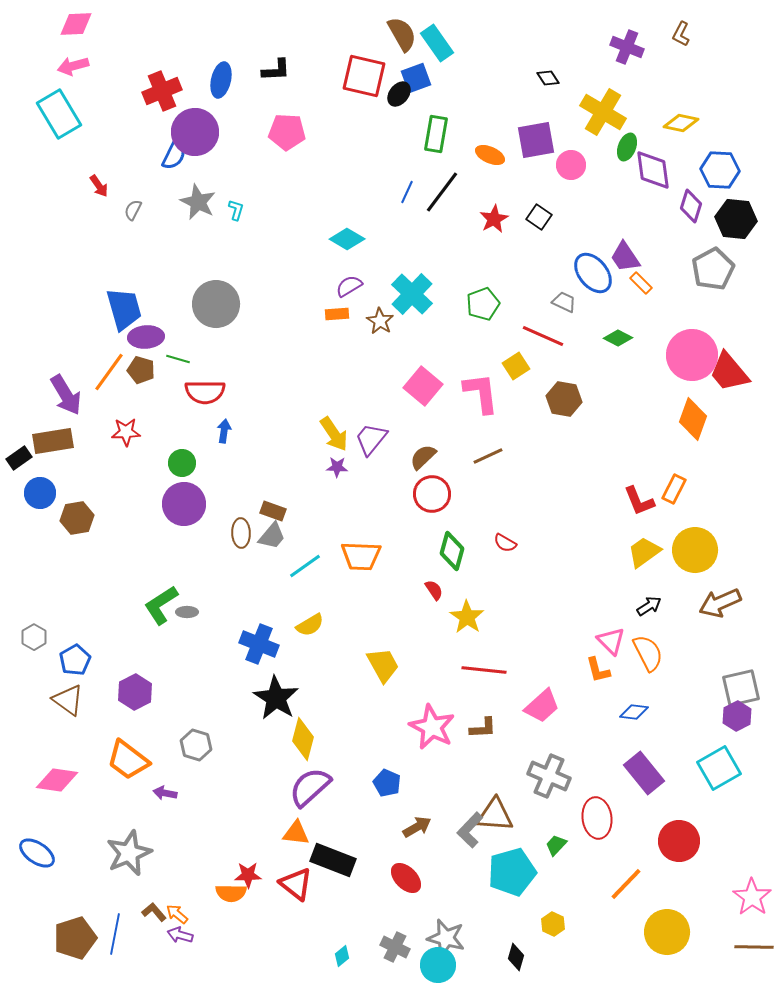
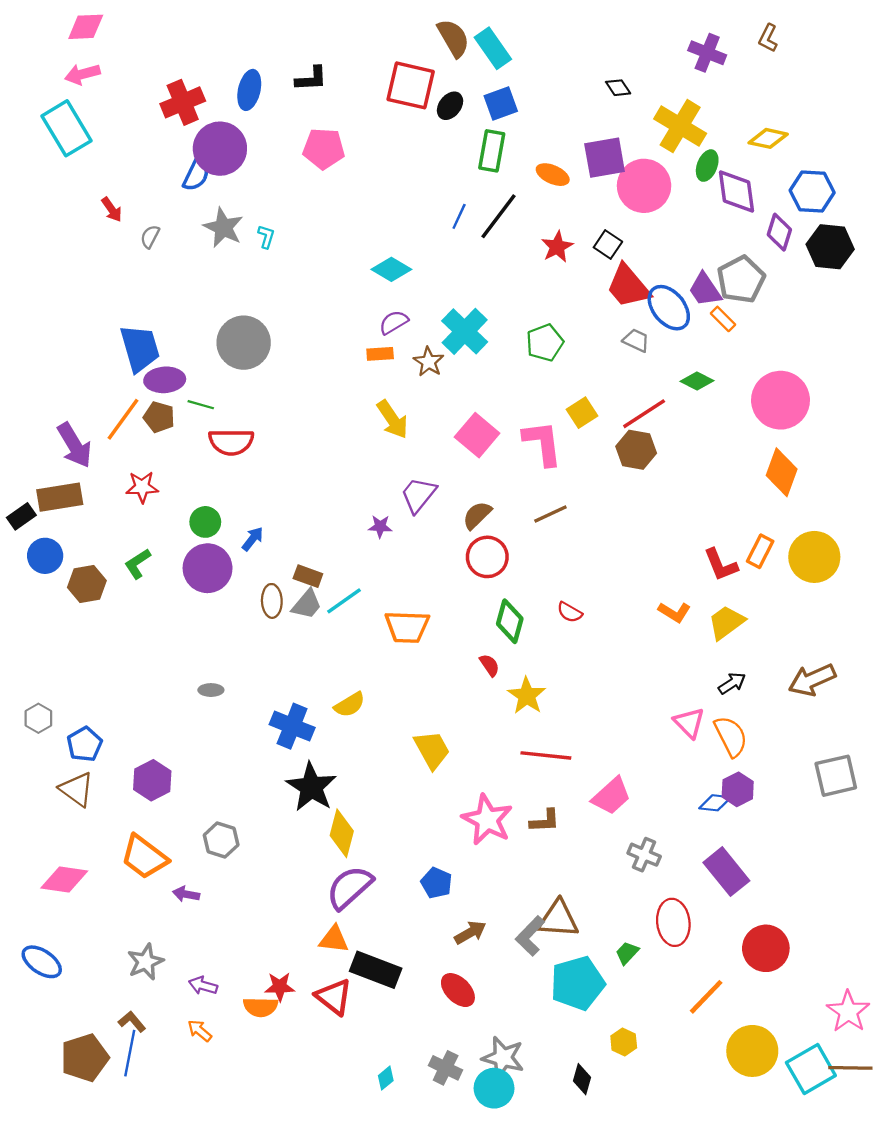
blue square: (416, 78) -> (501, 104), moved
pink circle: (571, 165) -> (644, 186), size x1.6
gray pentagon: (713, 269) -> (741, 279), moved
red line: (543, 336) -> (644, 414), moved, turned -57
red trapezoid: (729, 372) -> (628, 286), moved
blue arrow: (224, 431) -> (253, 539), moved, turned 30
yellow arrow: (334, 434) -> (393, 419), moved
yellow circle: (695, 550) -> (814, 557), moved
cyan line: (305, 566) -> (344, 601), moved
green L-shape: (161, 605) -> (138, 564), moved, size x0.7
orange L-shape: (598, 670) -> (674, 612), moved, turned -44
purple hexagon: (737, 716) -> (738, 789), moved
cyan square: (719, 768) -> (811, 1069), moved
gray cross: (549, 776) -> (644, 855), moved, size x0.7
gray star: (129, 853) -> (145, 962), size x0.7
brown L-shape: (154, 912) -> (132, 1022), moved
purple arrow: (180, 935) -> (203, 986), moved

